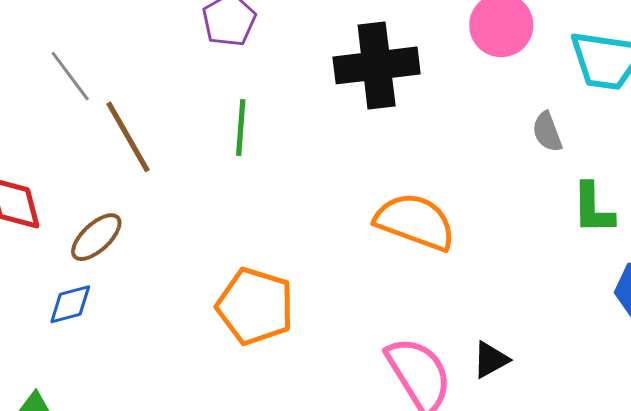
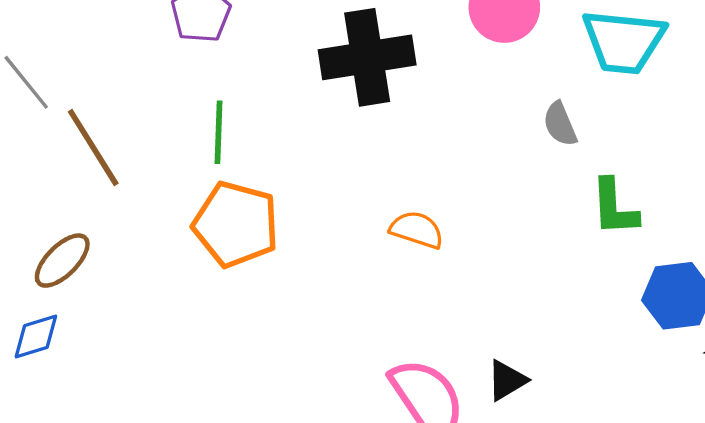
orange semicircle: (415, 222) -> (417, 230), size x0.6
orange pentagon: (255, 306) -> (236, 224), moved

